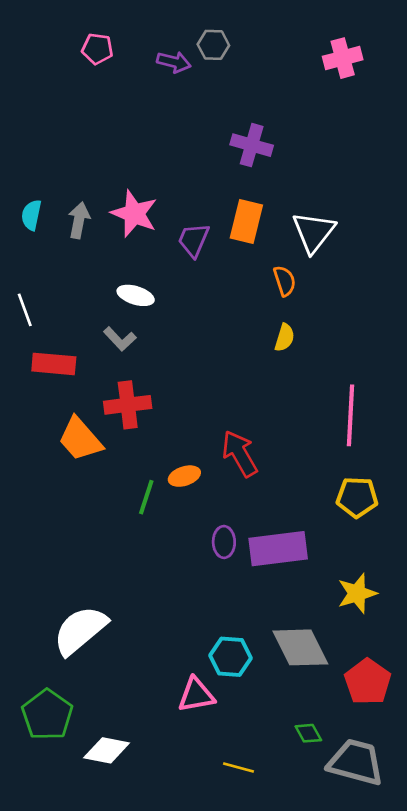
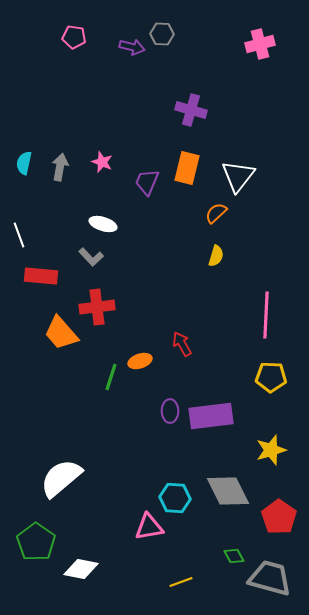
pink star: (134, 214) -> (102, 162), size x0.6
orange semicircle: (285, 281) -> (216, 213), turned -115
red arrow: (240, 454) -> (182, 344), size x0.7
yellow line: (238, 767) -> (181, 582), turned -35

